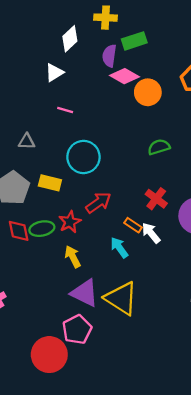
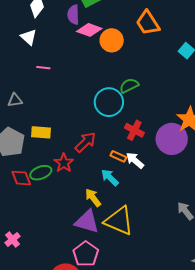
white triangle: (54, 73) -> (29, 37), turned -36
cyan circle: (83, 157) -> (109, 102), moved
yellow arrow: (73, 257) -> (93, 198), moved

